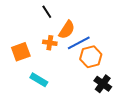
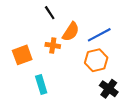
blue line: (79, 43) -> (99, 35), moved
cyan rectangle: (39, 80) -> (41, 84), turned 42

